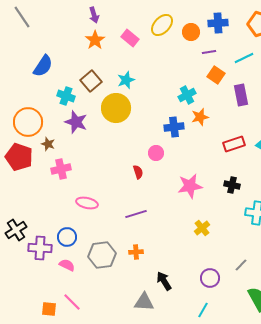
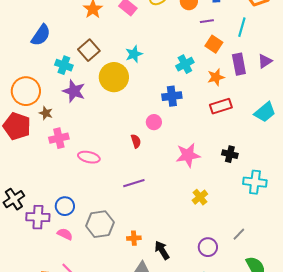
cyan line: (244, 58) -> (242, 27), turned -48
cyan star: (126, 80) -> (134, 54), moved
orange star: (200, 117) -> (216, 77), moved
red rectangle: (234, 144) -> (221, 106), moved
pink ellipse: (87, 203) -> (89, 157), moved
orange cross: (136, 252) -> (134, 238), moved

